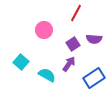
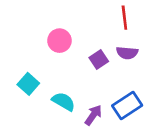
red line: (76, 13) -> (124, 18), moved, turned -36
purple arrow: (69, 64) -> (93, 115), moved

